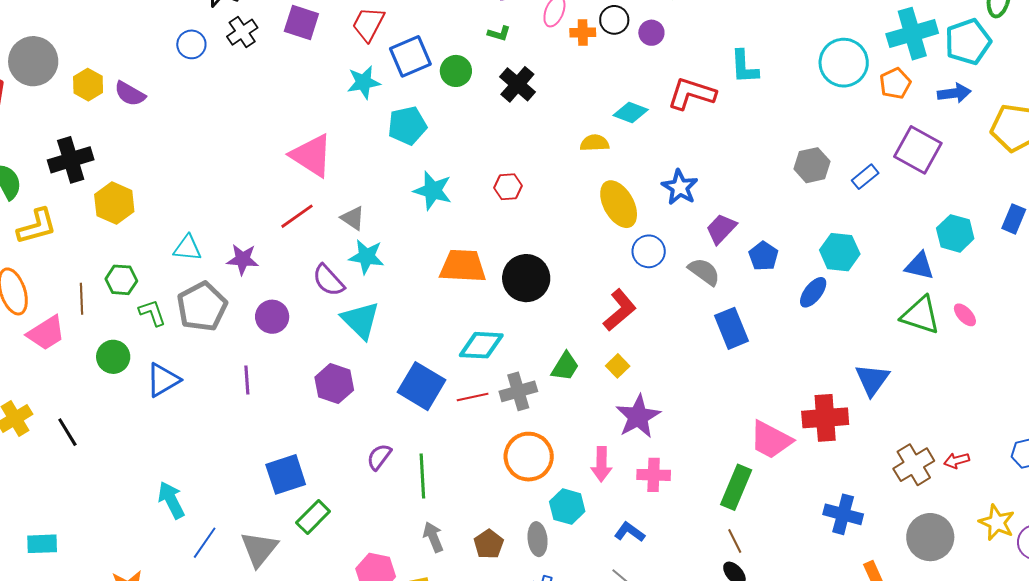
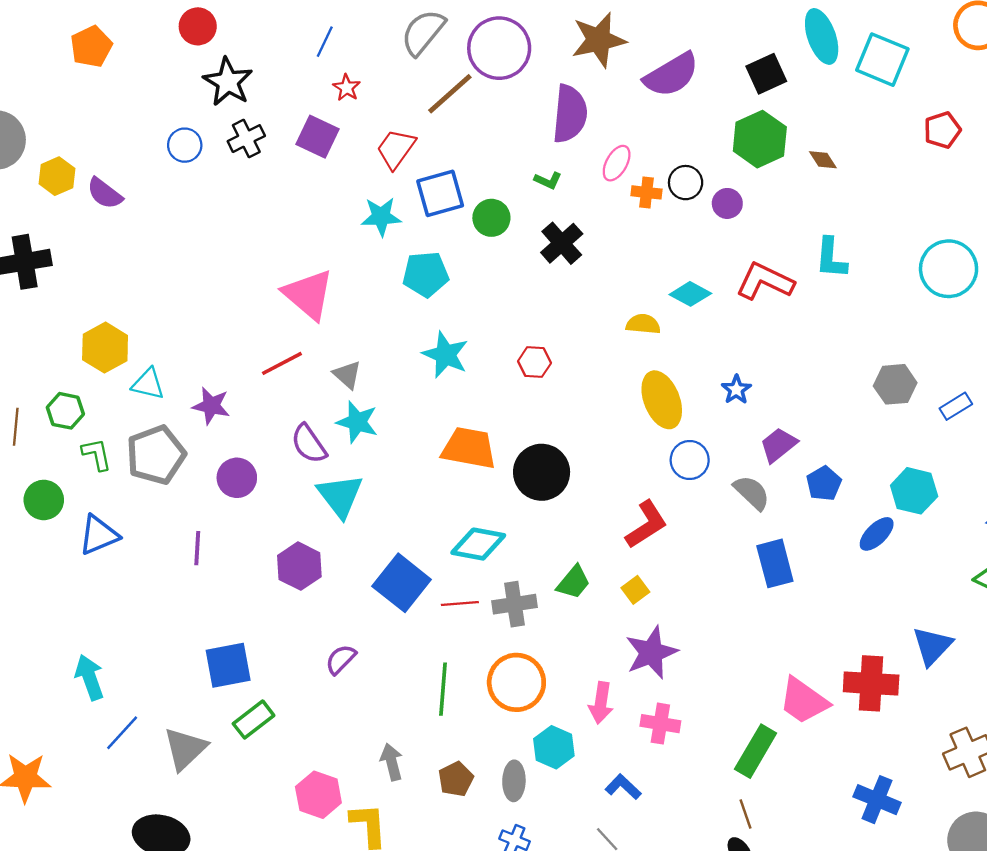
blue star: (680, 187) -> (736, 390), size x0.7
yellow hexagon: (114, 203) -> (105, 348), moved
green line: (422, 476) -> (443, 689), moved

